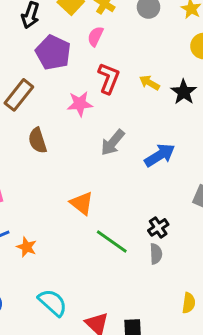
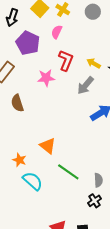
gray arrow: (113, 142) -> (85, 85), moved
black cross: (158, 227) -> (94, 201), moved
orange star: (27, 247) -> (19, 160), moved
cyan semicircle: (53, 303) -> (33, 181), moved

